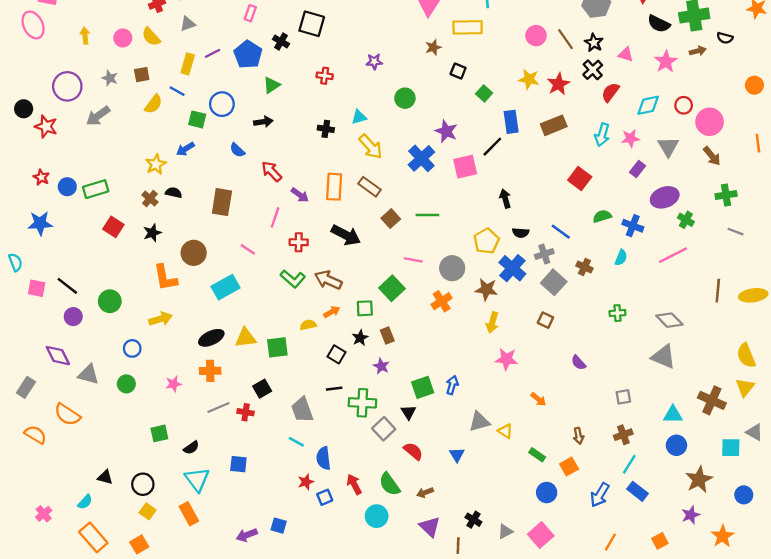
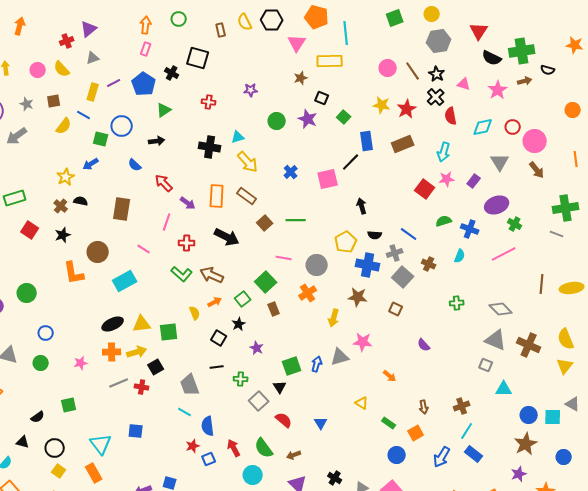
red semicircle: (610, 92) -> (451, 116), turned -48
black cross: (326, 129) -> (210, 147), size x1.5
purple star: (446, 131) -> (308, 119), moved
pink star: (630, 138) -> (447, 179), moved
blue cross: (421, 158) -> (291, 172), size x0.6
green cross: (726, 195) -> (566, 208), moved, size x1.4
blue cross: (512, 268) -> (368, 265), turned -30
brown star: (486, 289) -> (358, 297), moved
green square: (365, 308) -> (243, 299), turned -35
yellow arrow: (161, 319) -> (137, 352), moved
yellow arrow: (492, 322) -> (334, 318), moved
yellow semicircle: (308, 325) -> (195, 313), turned 80
brown rectangle: (387, 335) -> (274, 309), moved
gray square: (623, 397) -> (486, 365), moved, turned 32
brown cross: (712, 400) -> (529, 345), moved
green cross: (362, 403) -> (241, 379), size x0.6
gray triangle: (479, 422) -> (340, 357), moved
blue circle: (676, 445) -> (529, 415), moved
black semicircle: (191, 448) -> (38, 417), moved

